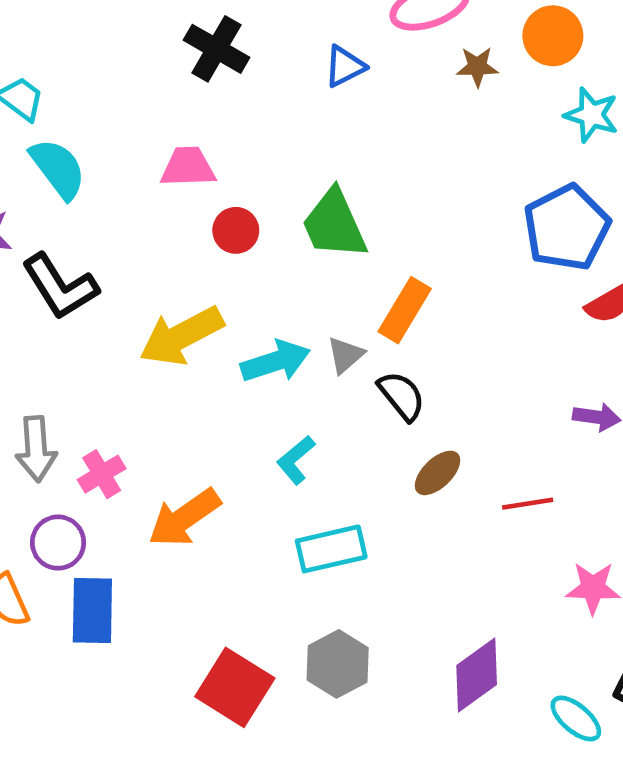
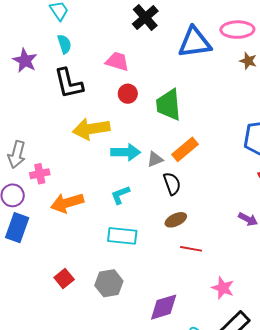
blue triangle: (345, 66) -> (195, 42), size x1.8
cyan semicircle: (58, 169) -> (64, 44), size x0.7
black L-shape: (60, 287) -> (69, 83), moved
red line: (528, 504) -> (191, 249), moved
red square: (235, 687) -> (64, 278), size x0.6

